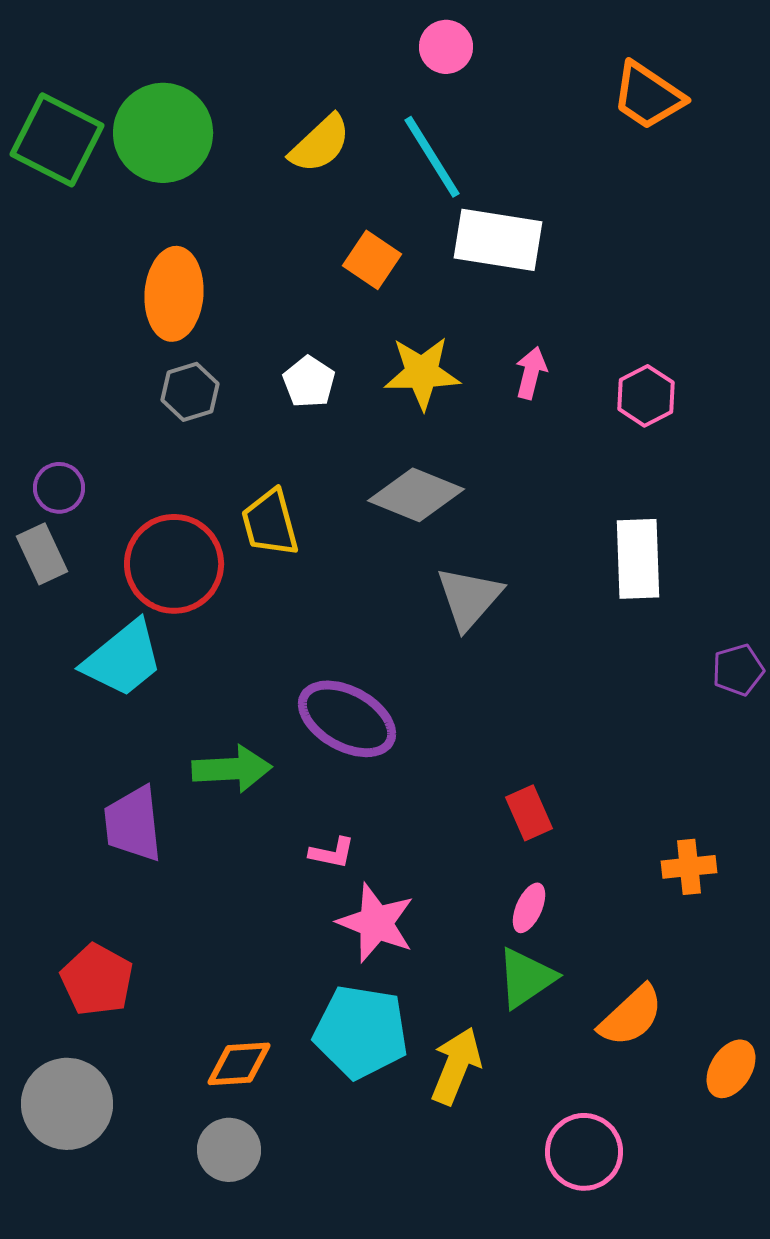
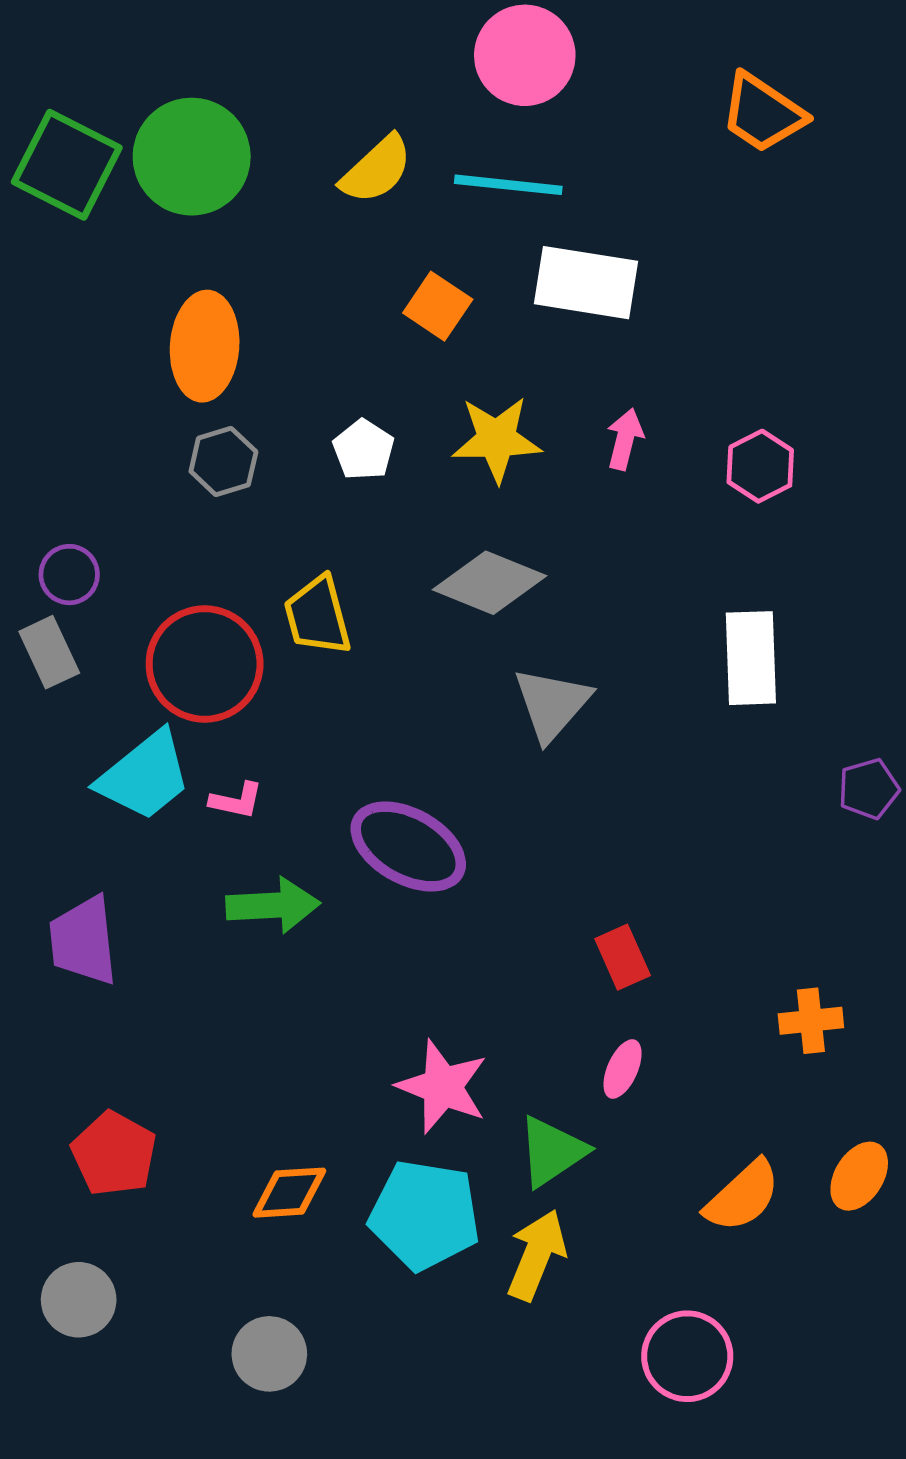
pink circle: (446, 47) -> (525, 55), size x1.6
cyan line: (432, 157) -> (508, 185), turned -52
purple trapezoid: (133, 824) -> (83, 941), moved
pink L-shape: (332, 853) -> (236, 801), moved
green triangle: (526, 978) -> (552, 1151), moved
orange diamond: (239, 1064) -> (289, 1193), moved
orange ellipse: (731, 1069) -> (859, 1176), moved
gray circle: (67, 1104) -> (79, 1300), size x0.7

